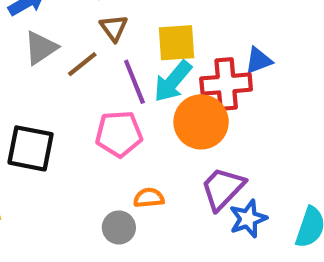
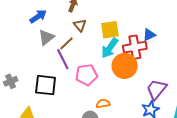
purple line: (134, 82) -> (63, 59), moved
purple trapezoid: (223, 189) -> (156, 89), moved

